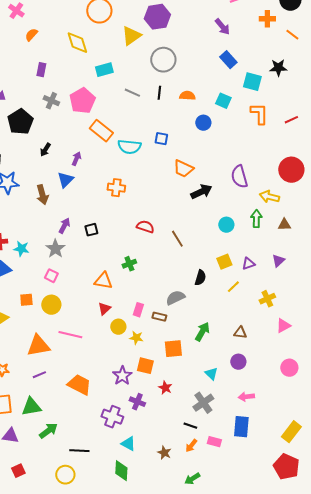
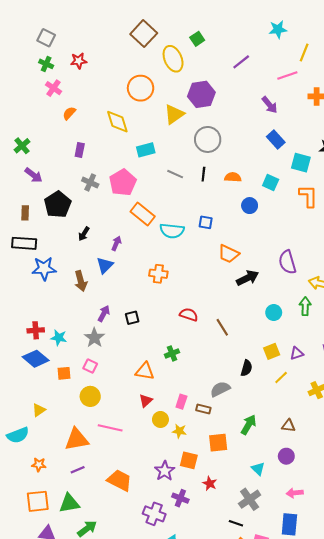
orange square: (26, 300) -> (64, 373), moved

